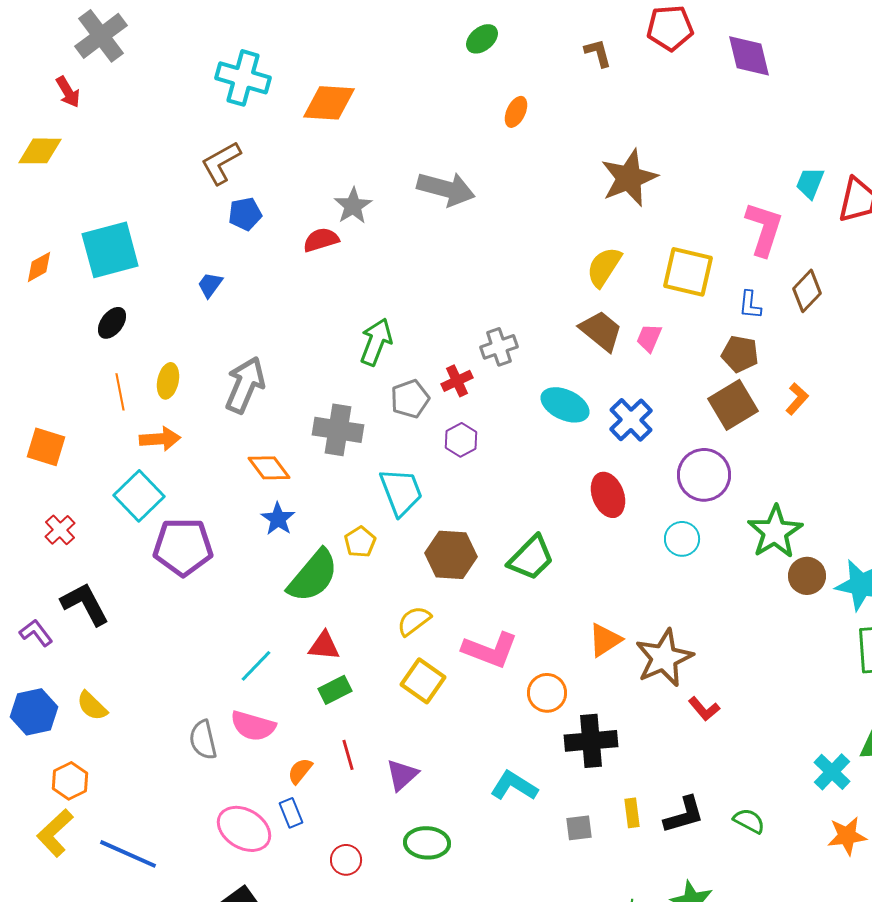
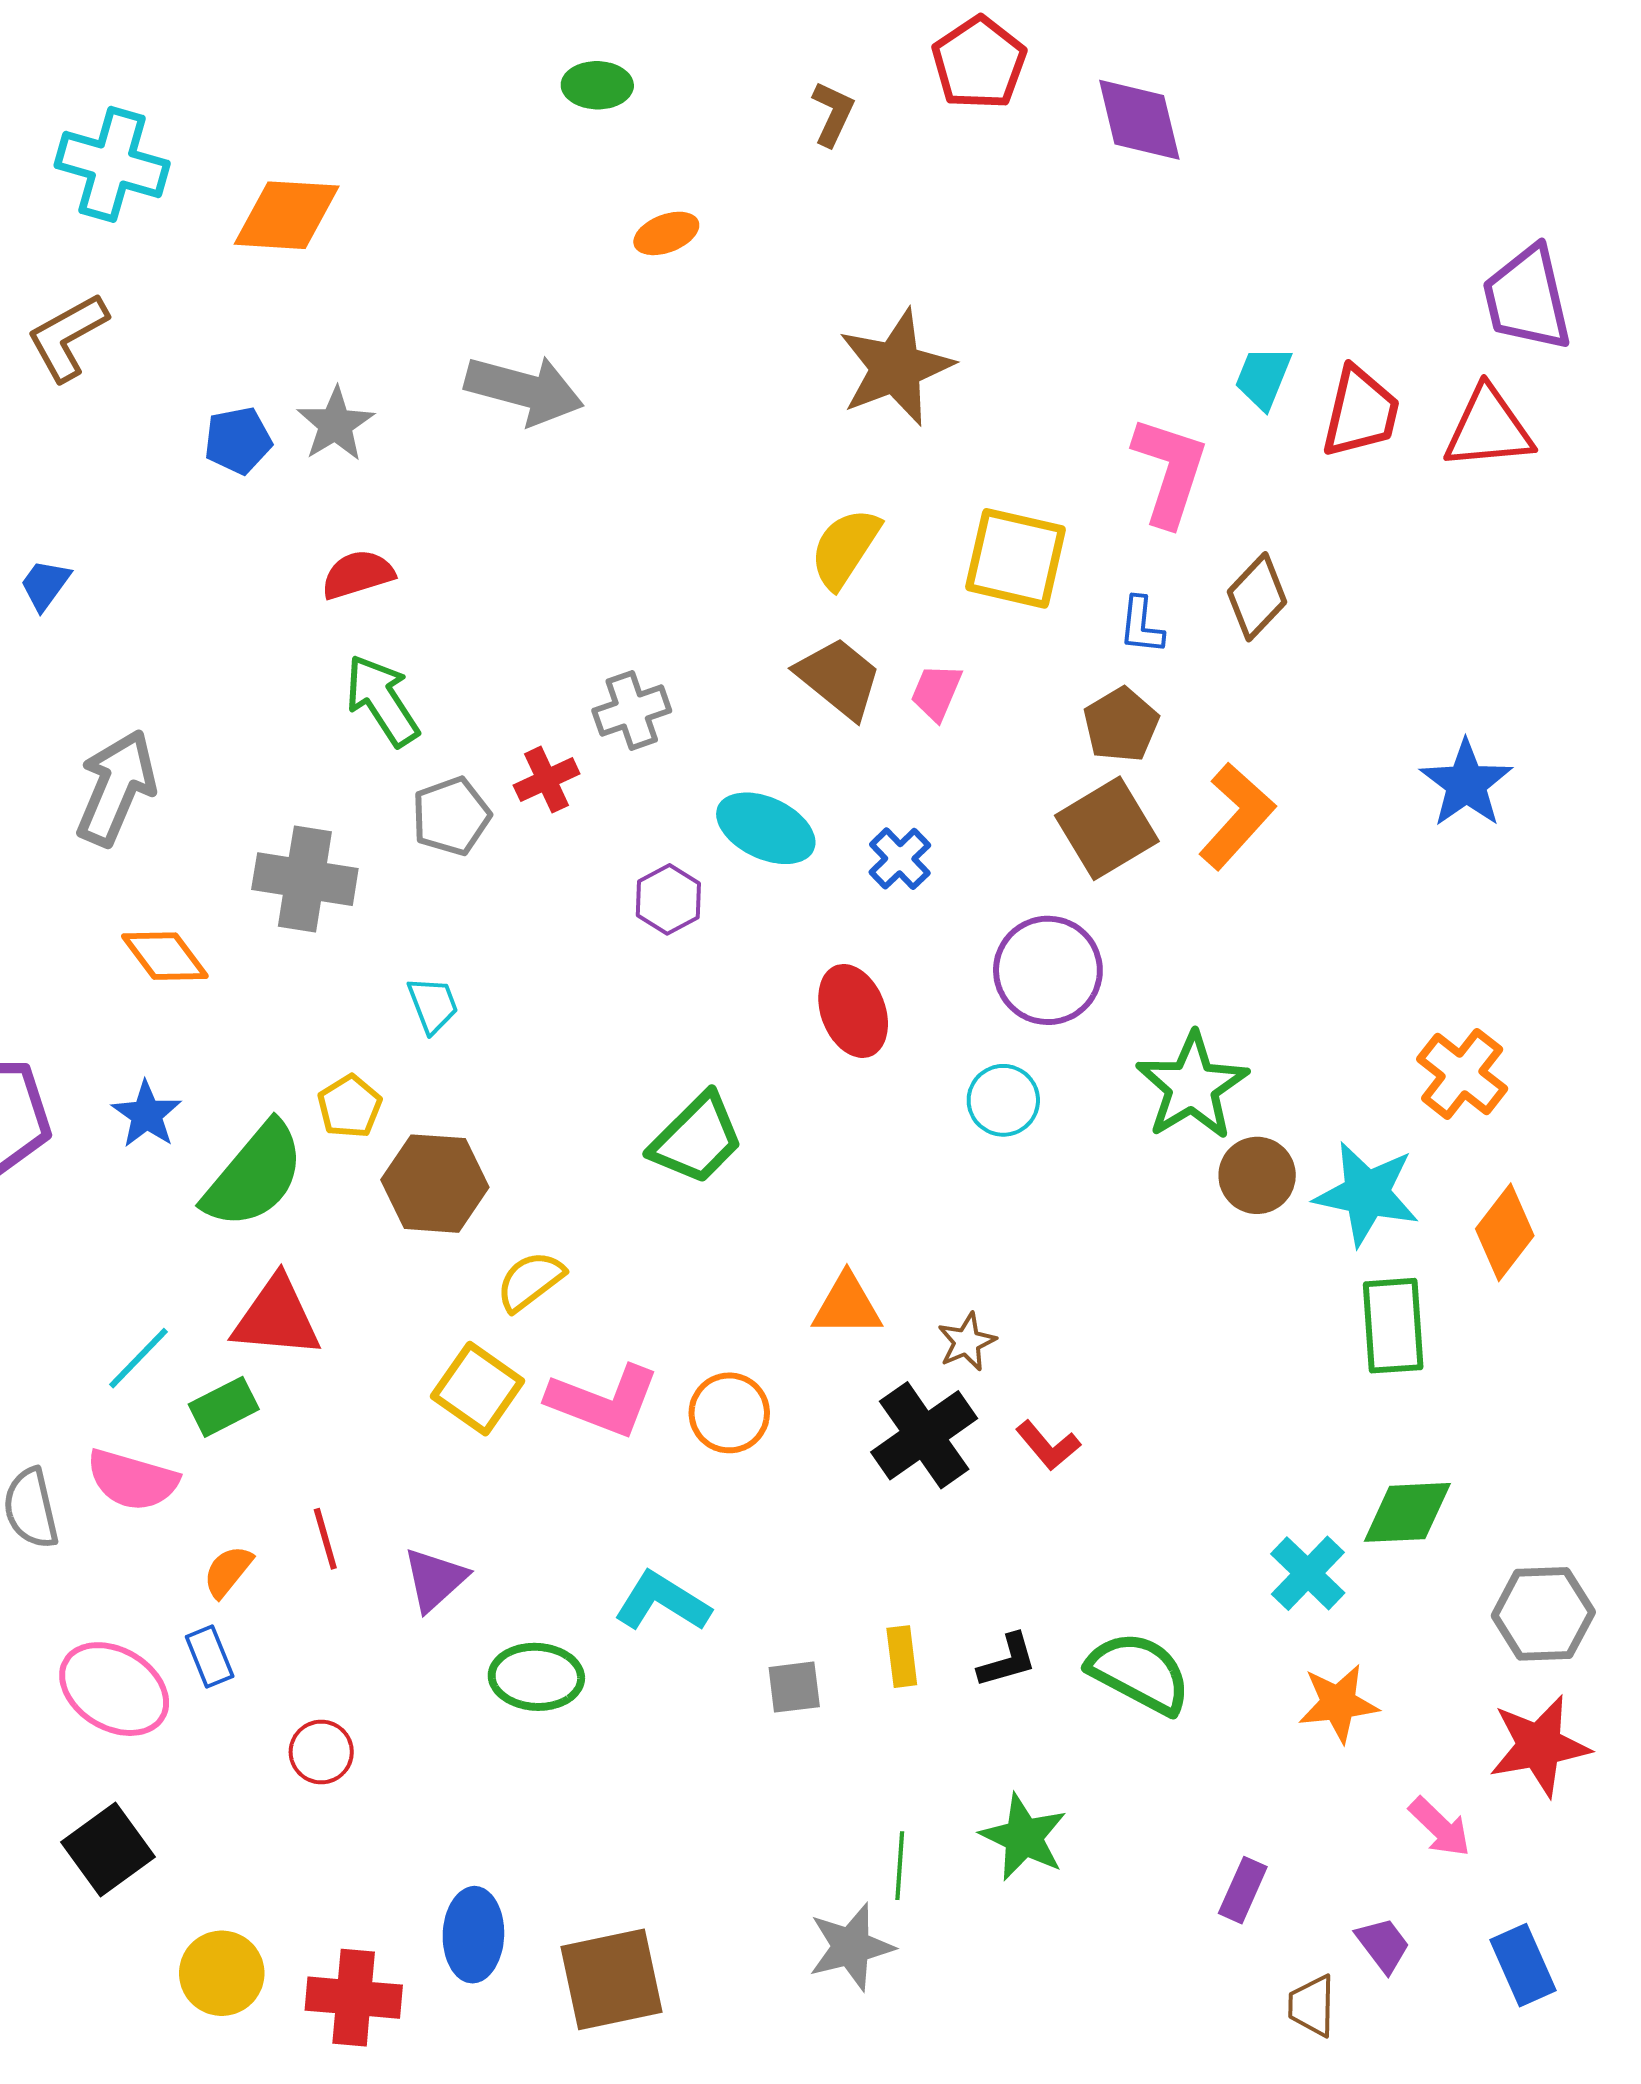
red pentagon: (670, 28) -> (979, 63), turned -30
green ellipse: (482, 39) -> (597, 85), turned 40
brown L-shape: (598, 53) -> (833, 114), turned 40
orange ellipse: (516, 112) -> (666, 233), turned 44
blue pentagon: (245, 214) -> (238, 441), moved
red semicircle: (321, 240) -> (358, 575), moved
green arrow: (376, 342) -> (382, 700), turned -54
brown pentagon: (740, 354) -> (1121, 725), turned 30
orange L-shape: (797, 399) -> (1237, 816), size x1.6
blue cross: (631, 420) -> (900, 859), size x0.7
purple hexagon: (461, 440) -> (668, 899), moved
cyan trapezoid: (401, 492) -> (433, 1005), size x0.6
blue star: (278, 519) -> (147, 1115), moved
brown hexagon: (451, 555) -> (435, 1184), moved
yellow semicircle: (414, 621) -> (530, 1281), moved
orange triangle: (605, 640) -> (847, 1305), turned 33
red triangle: (324, 646) -> (277, 1318), size x1.4
pink L-shape: (490, 650) -> (603, 1401), moved
brown star: (664, 658) -> (967, 1342), size x0.5
green rectangle: (335, 690) -> (224, 1407), moved
black cross: (591, 741) -> (924, 1435), moved, turned -30
black L-shape: (684, 815) -> (1007, 1661), size x0.7
green semicircle: (749, 821) -> (1139, 1673), size x1.6
green ellipse: (427, 843) -> (536, 1677), moved

